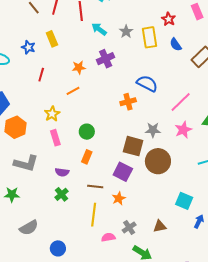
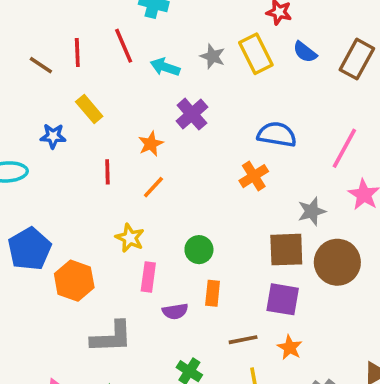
red line: (41, 75) -> (107, 172), moved
pink rectangle: (55, 138) -> (148, 277), turned 42
purple semicircle: (62, 172) -> (175, 311), moved

